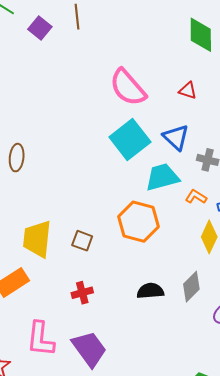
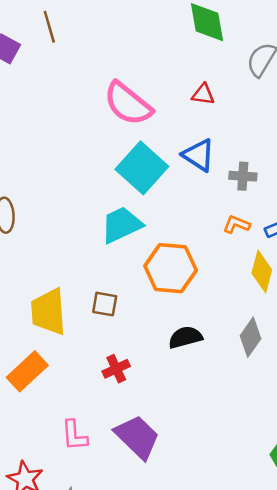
cyan trapezoid: (162, 177) -> (122, 225), moved
black semicircle: (150, 291) -> (185, 337), moved
pink L-shape: (40, 339) -> (74, 435), size x0.7

